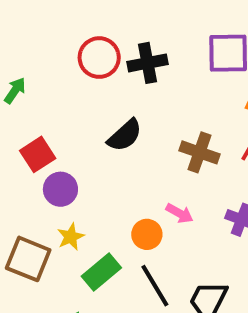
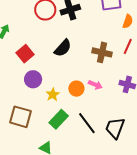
red square: (38, 154) -> (25, 54), moved
orange circle: (147, 234) -> (76, 89), moved
yellow star: (71, 237) -> (53, 94), moved

